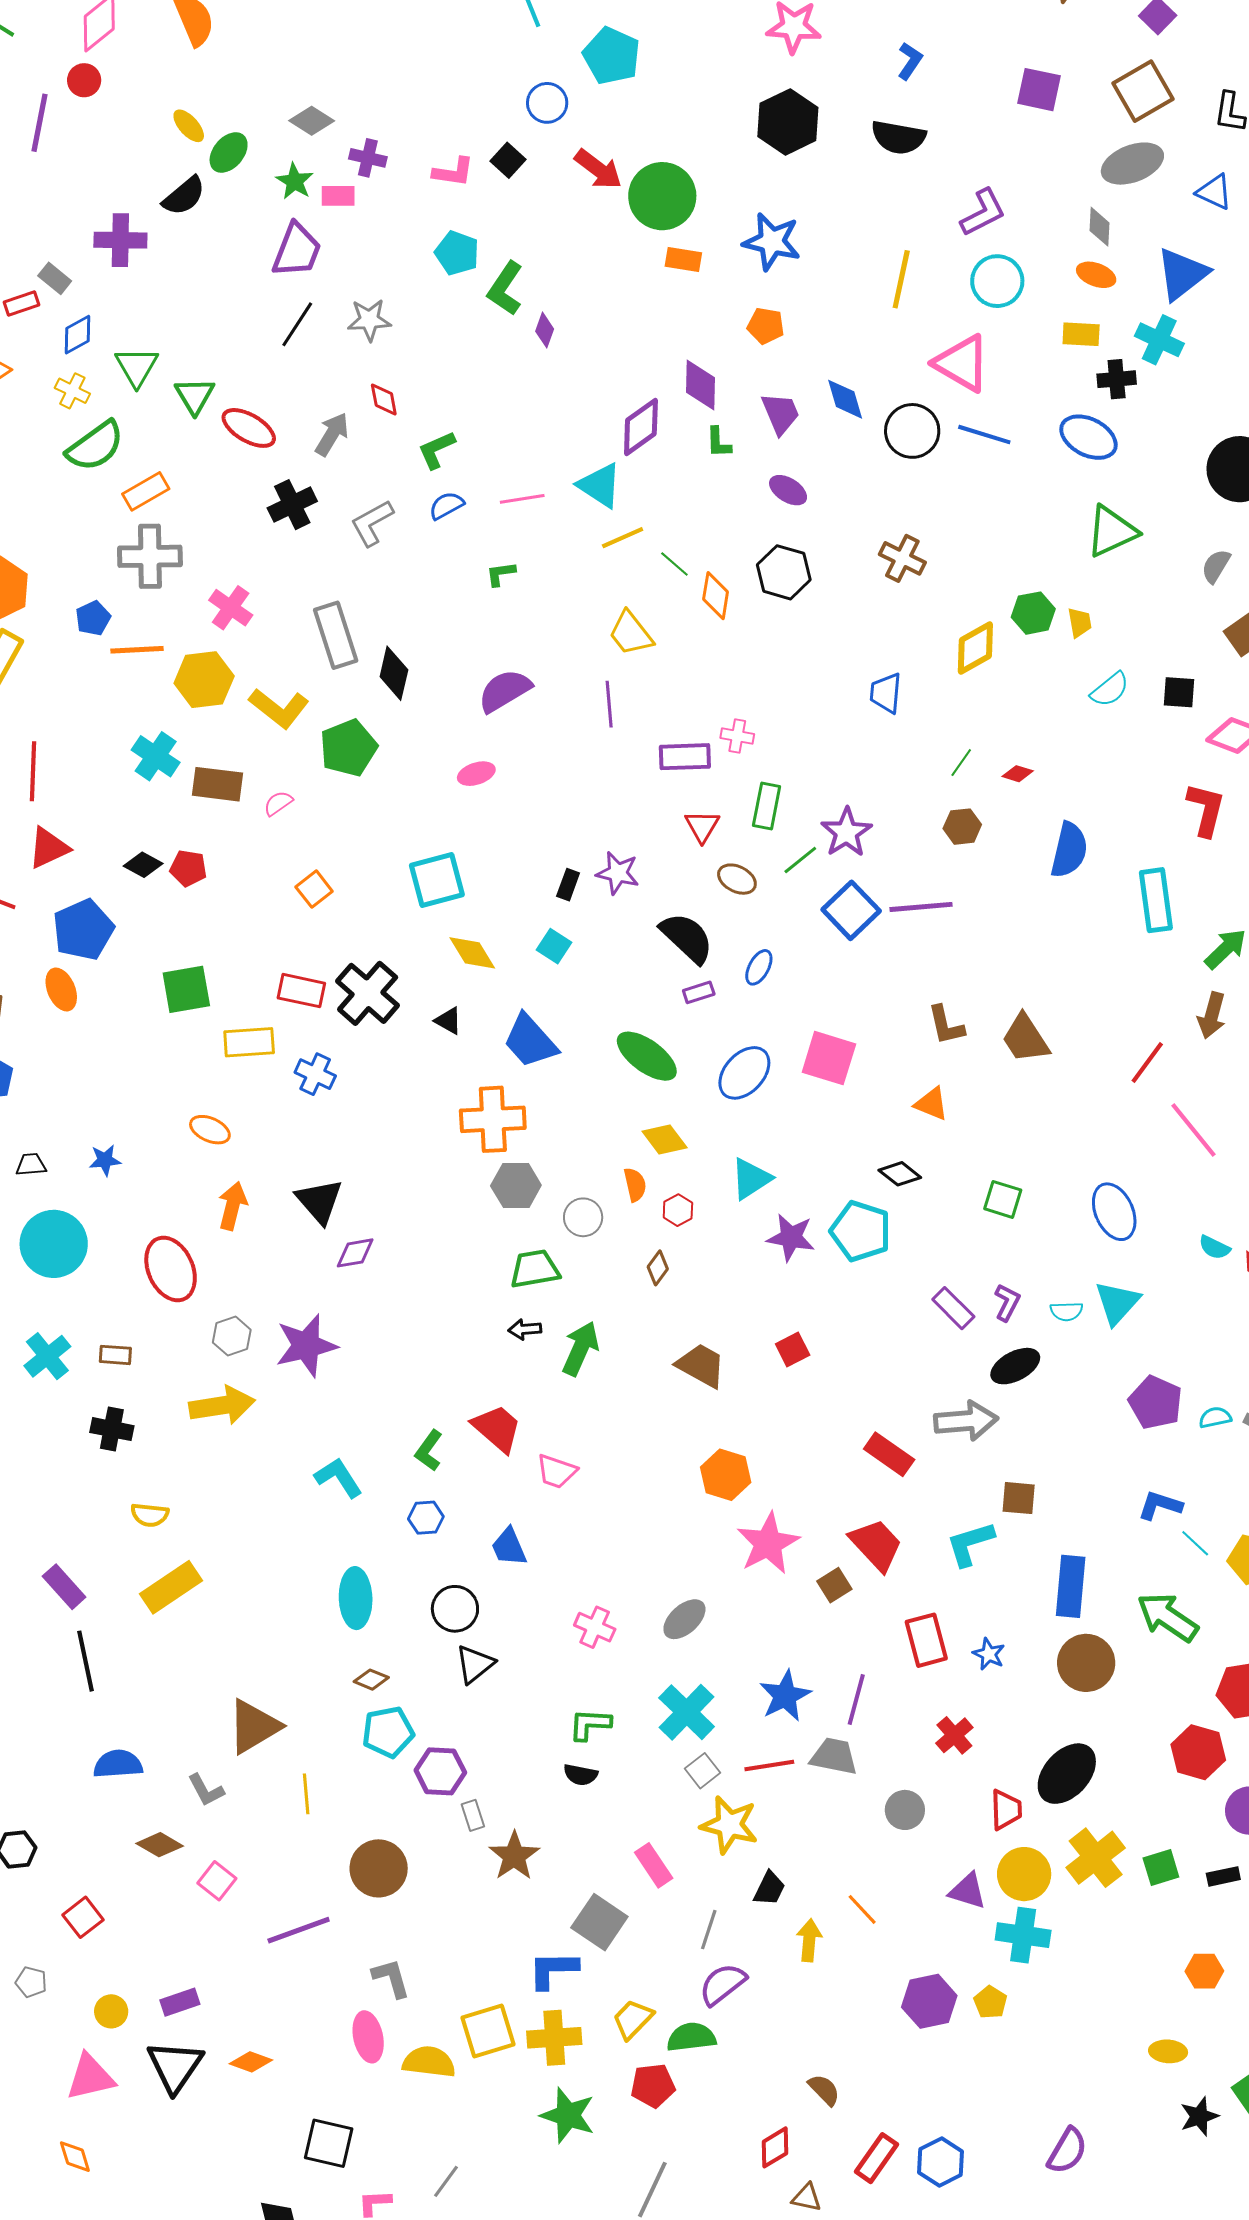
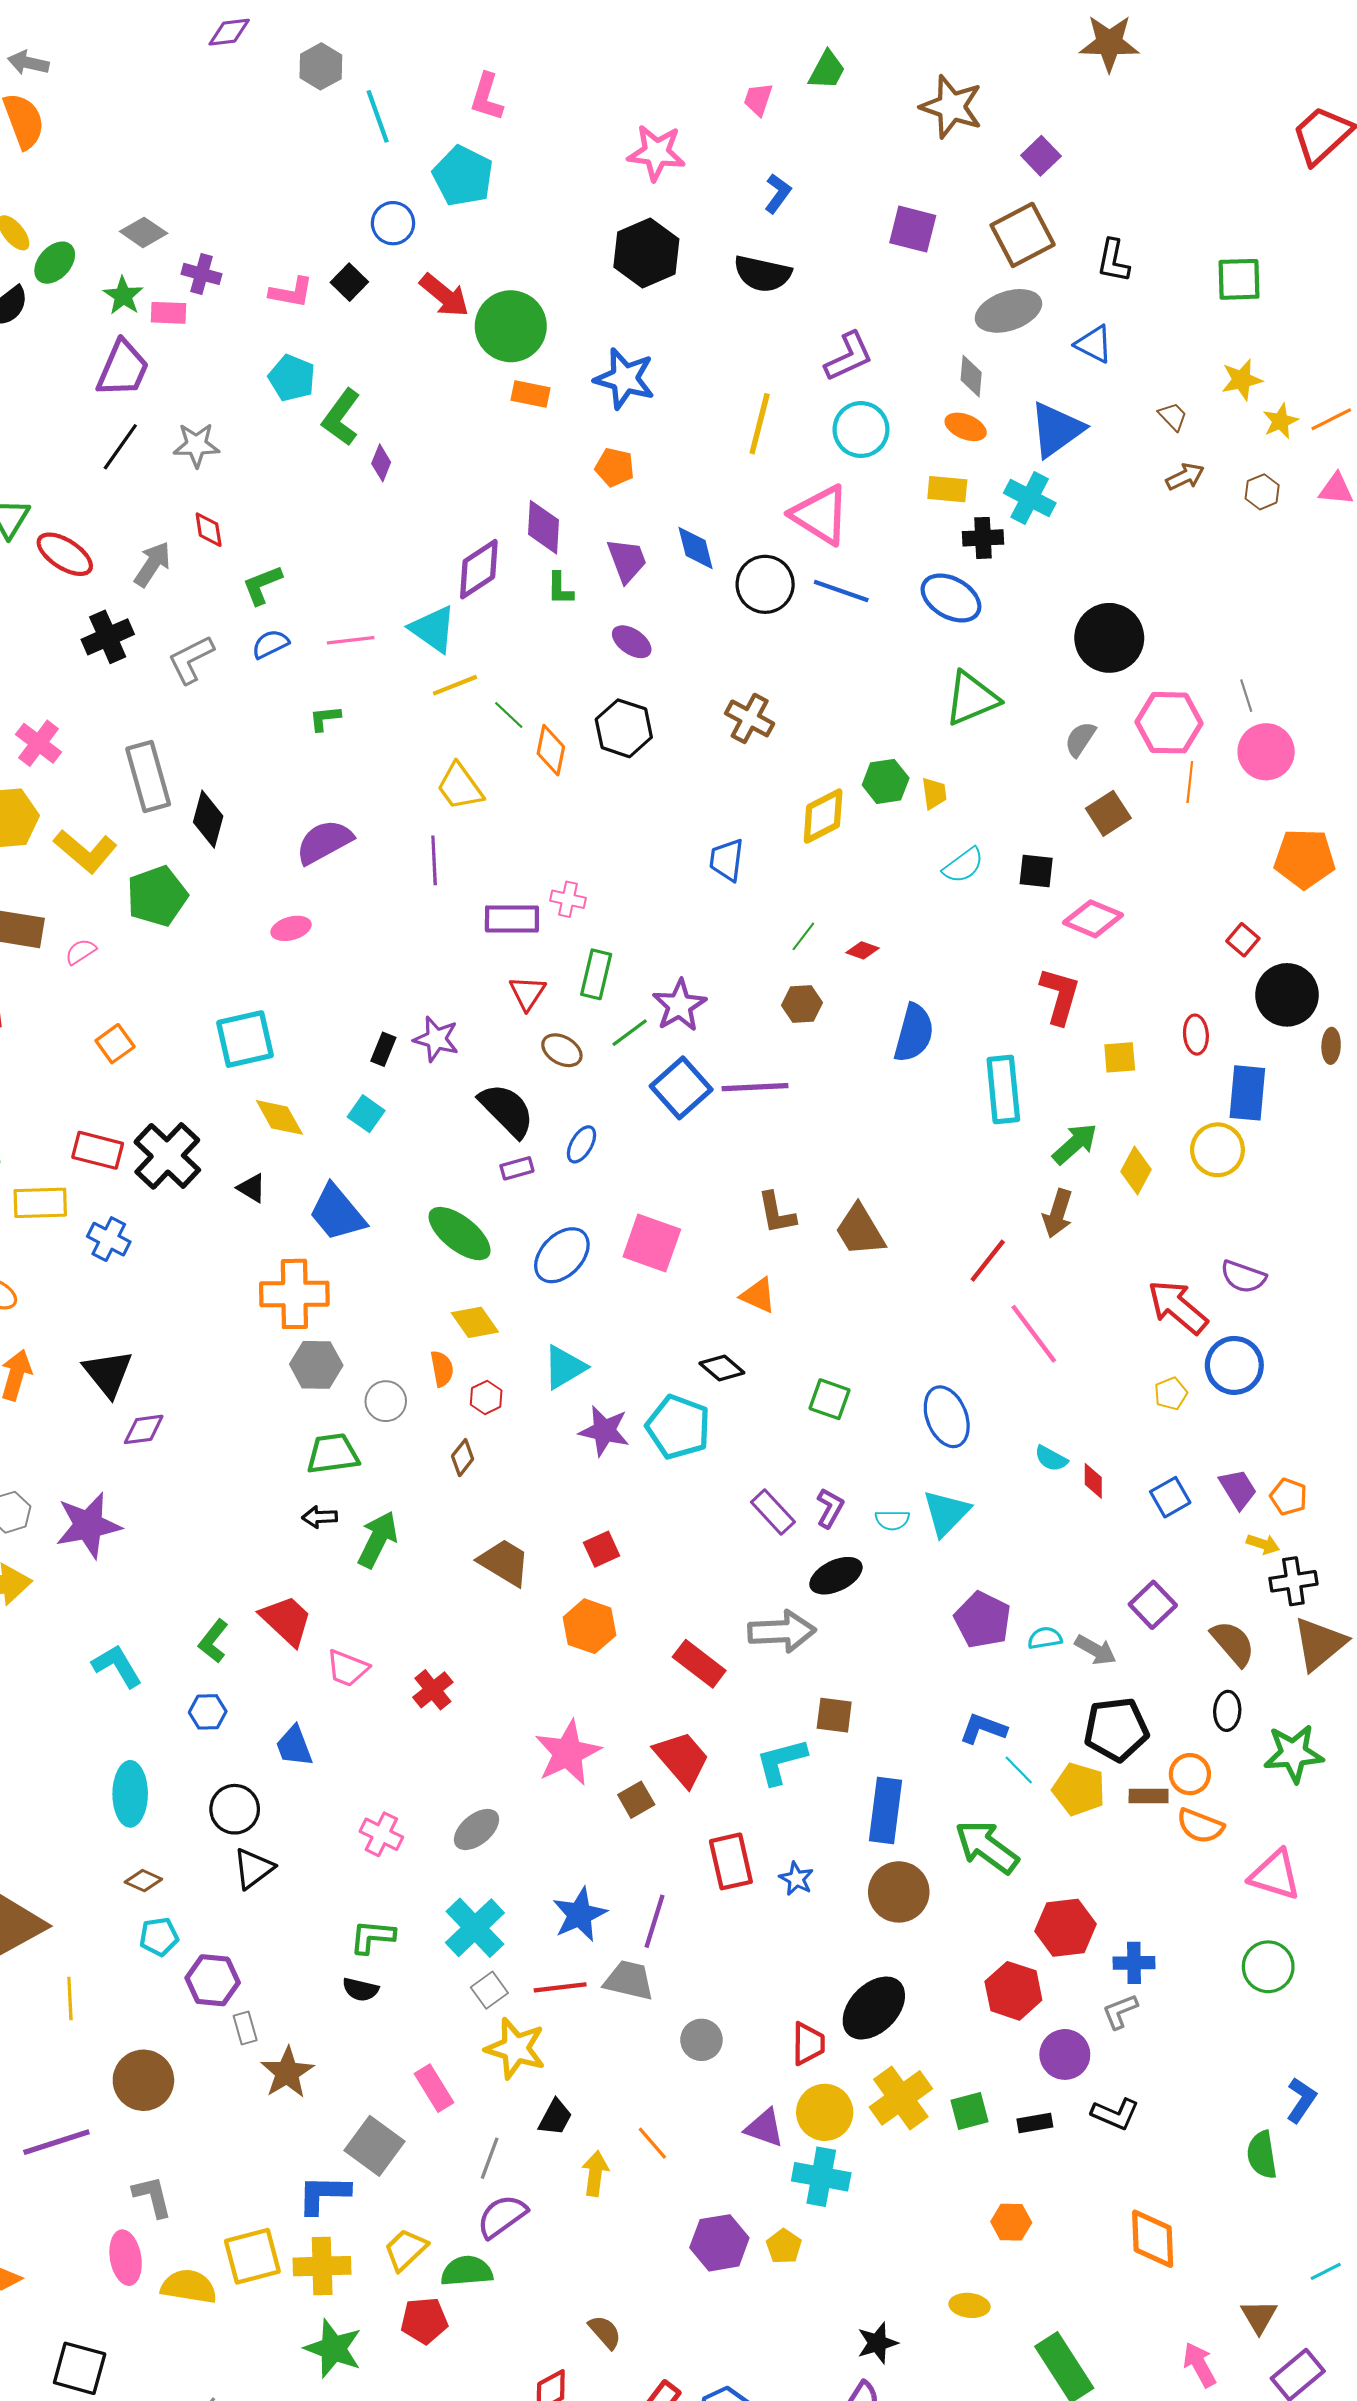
orange hexagon: (726, 1475) -> (590, 1626), moved
cyan pentagon: (388, 1732) -> (159, 1937), size x0.7
red cross: (954, 1735) -> (433, 1690), moved
black star: (1199, 2116) -> (877, 2343), moved

